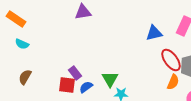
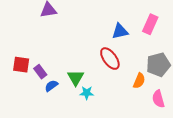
red ellipse: (171, 60) -> (110, 59), moved
red square: (67, 85) -> (21, 65), moved

